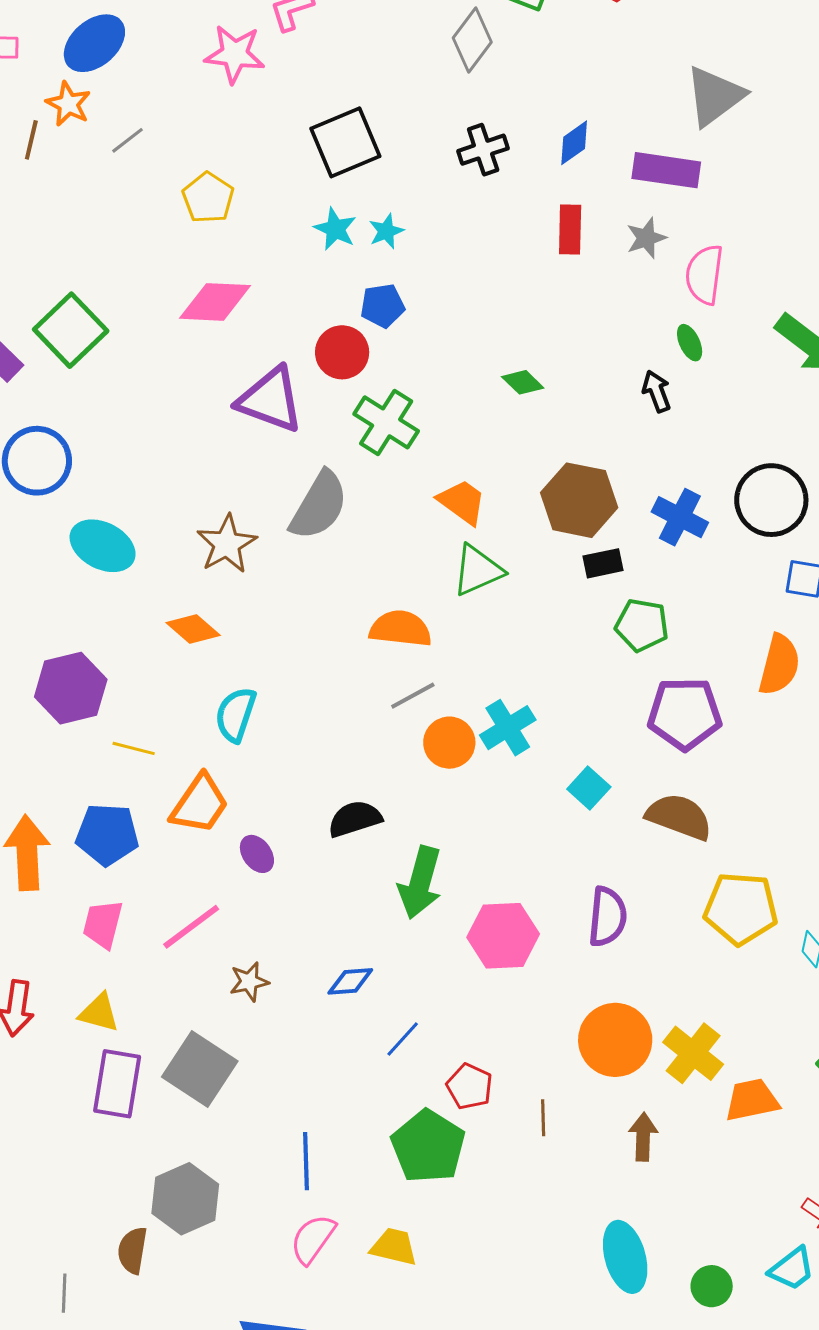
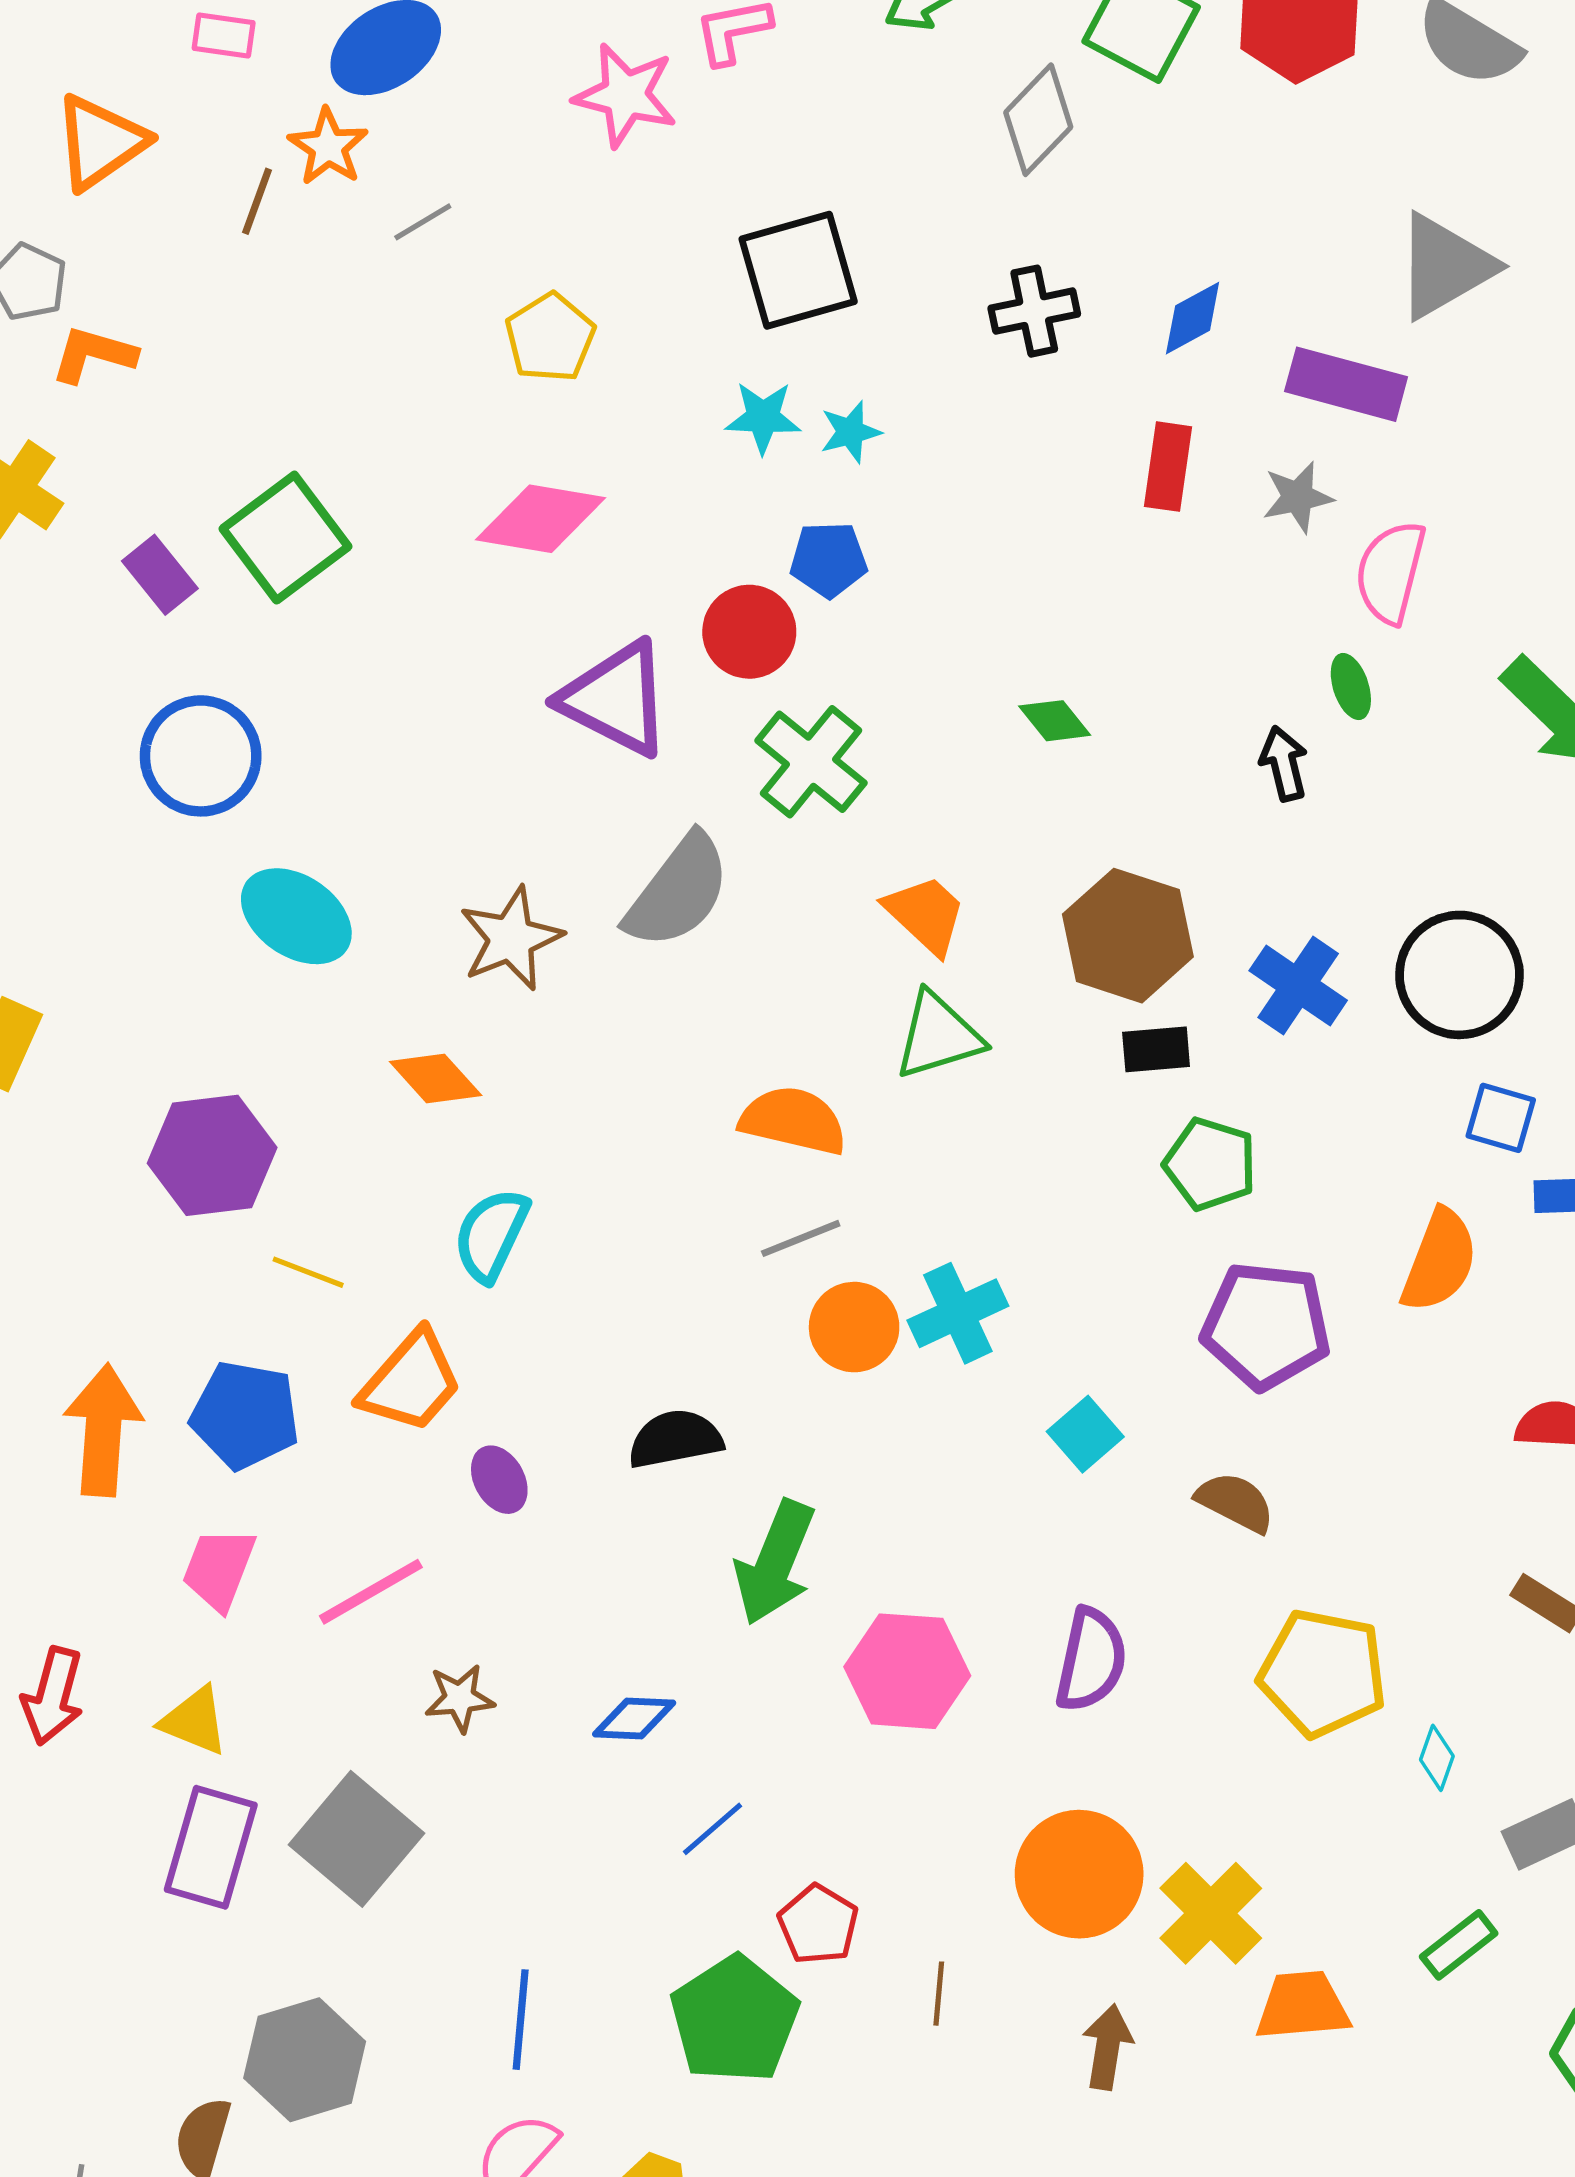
cyan star: (335, 229) -> (763, 417), turned -30
brown semicircle: (679, 817) -> (1235, 1502), size x0.7

